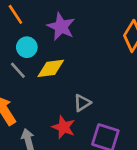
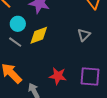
gray triangle: (82, 103) -> (84, 35), moved

